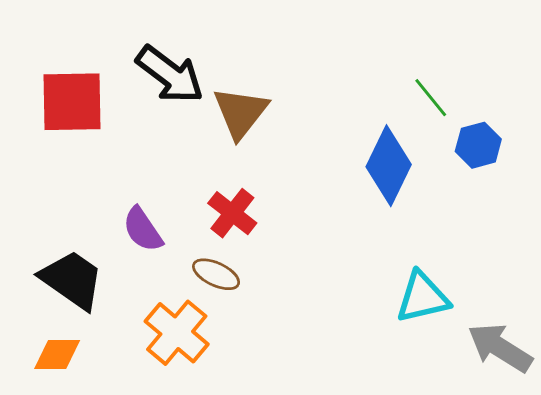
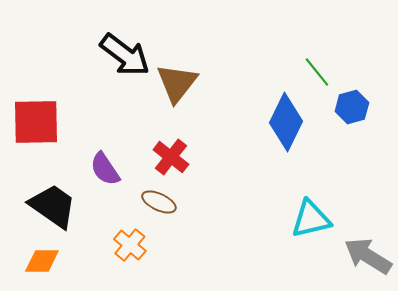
red square: (72, 102) -> (36, 122), moved
orange cross: (177, 333) -> (130, 245), size x0.7

